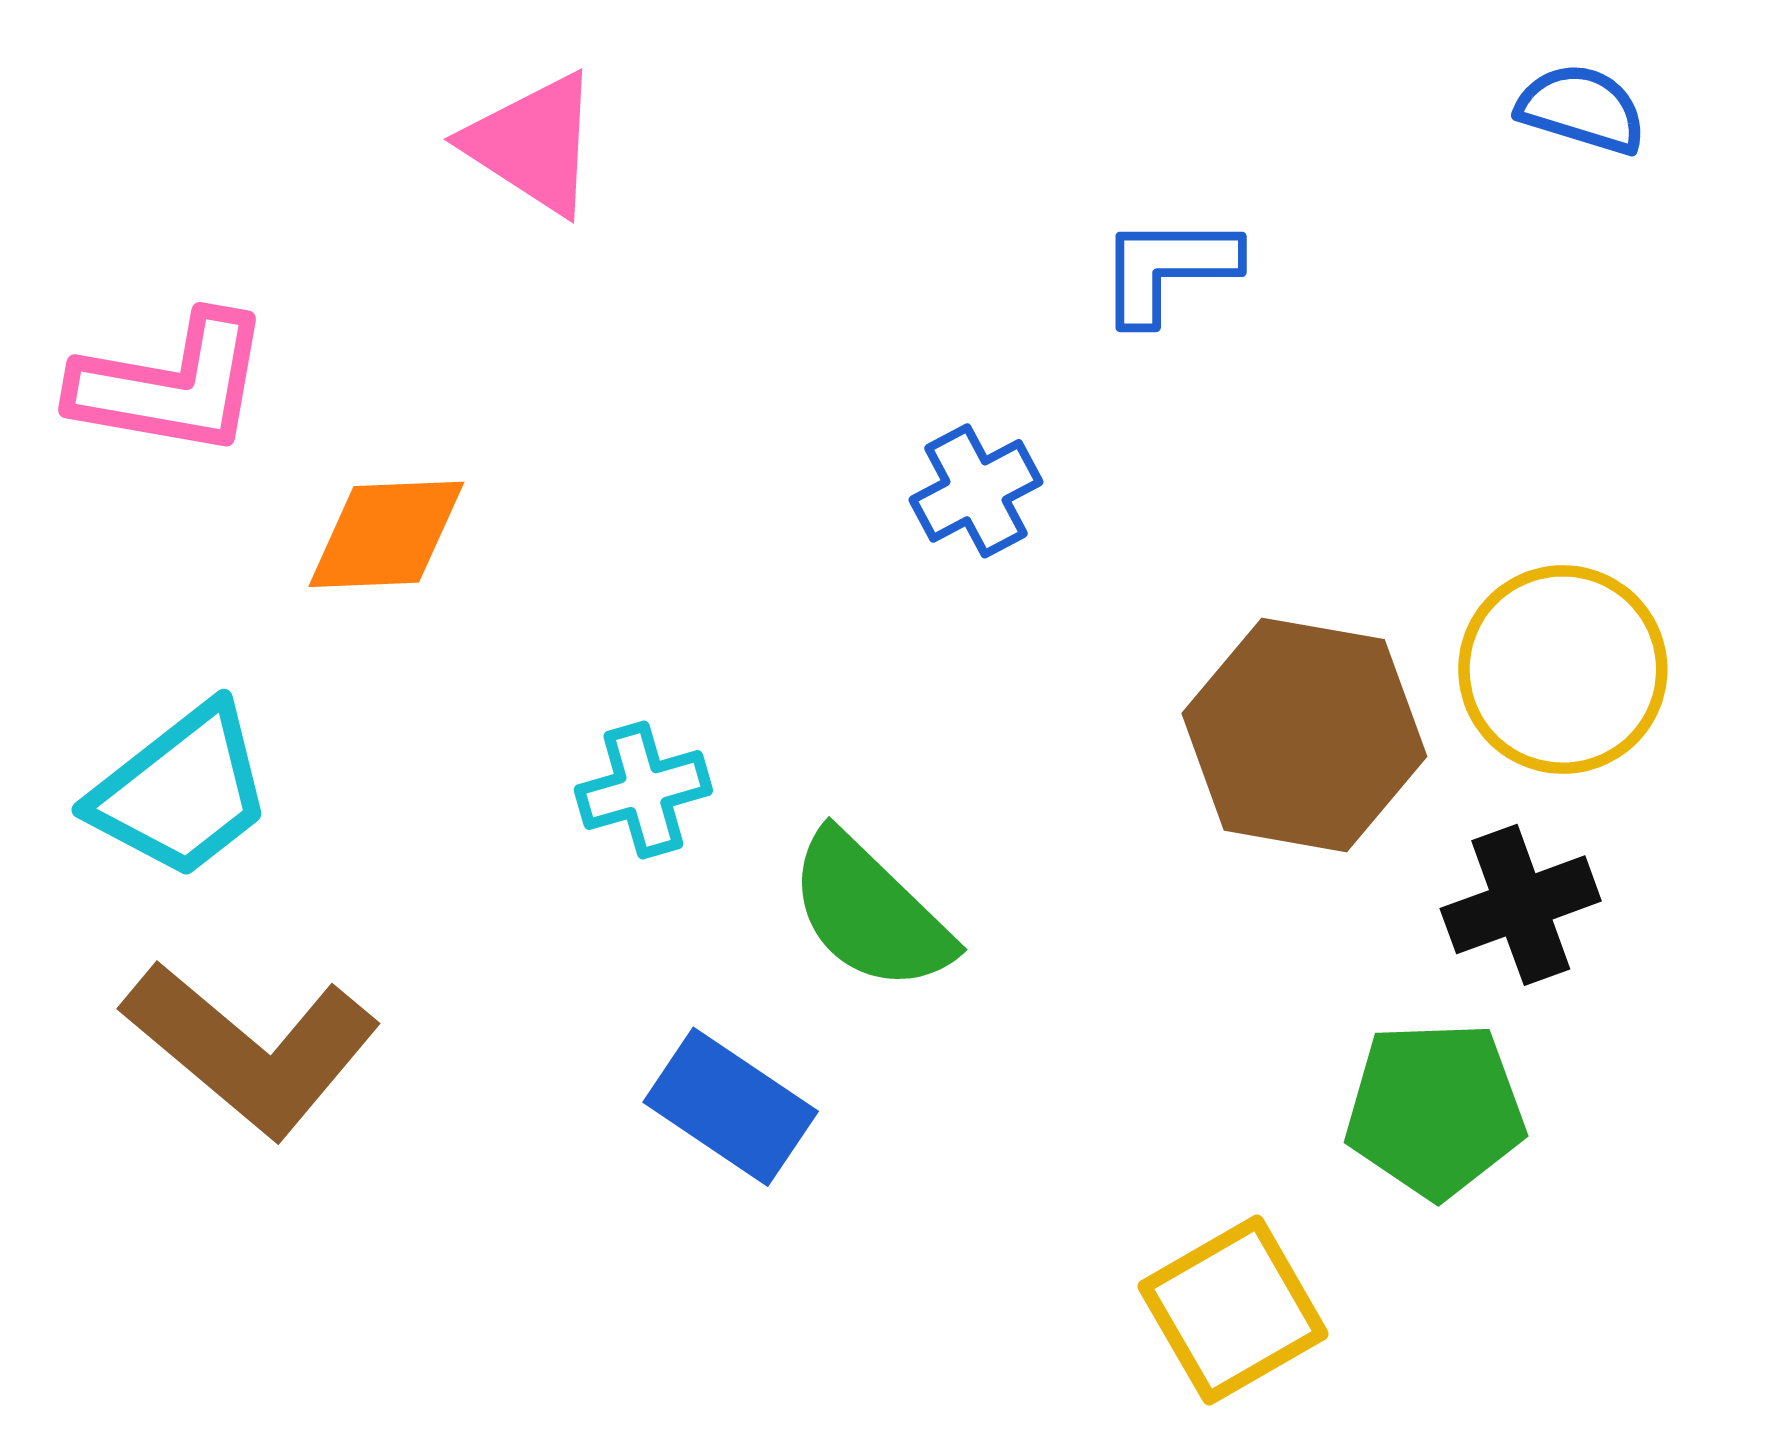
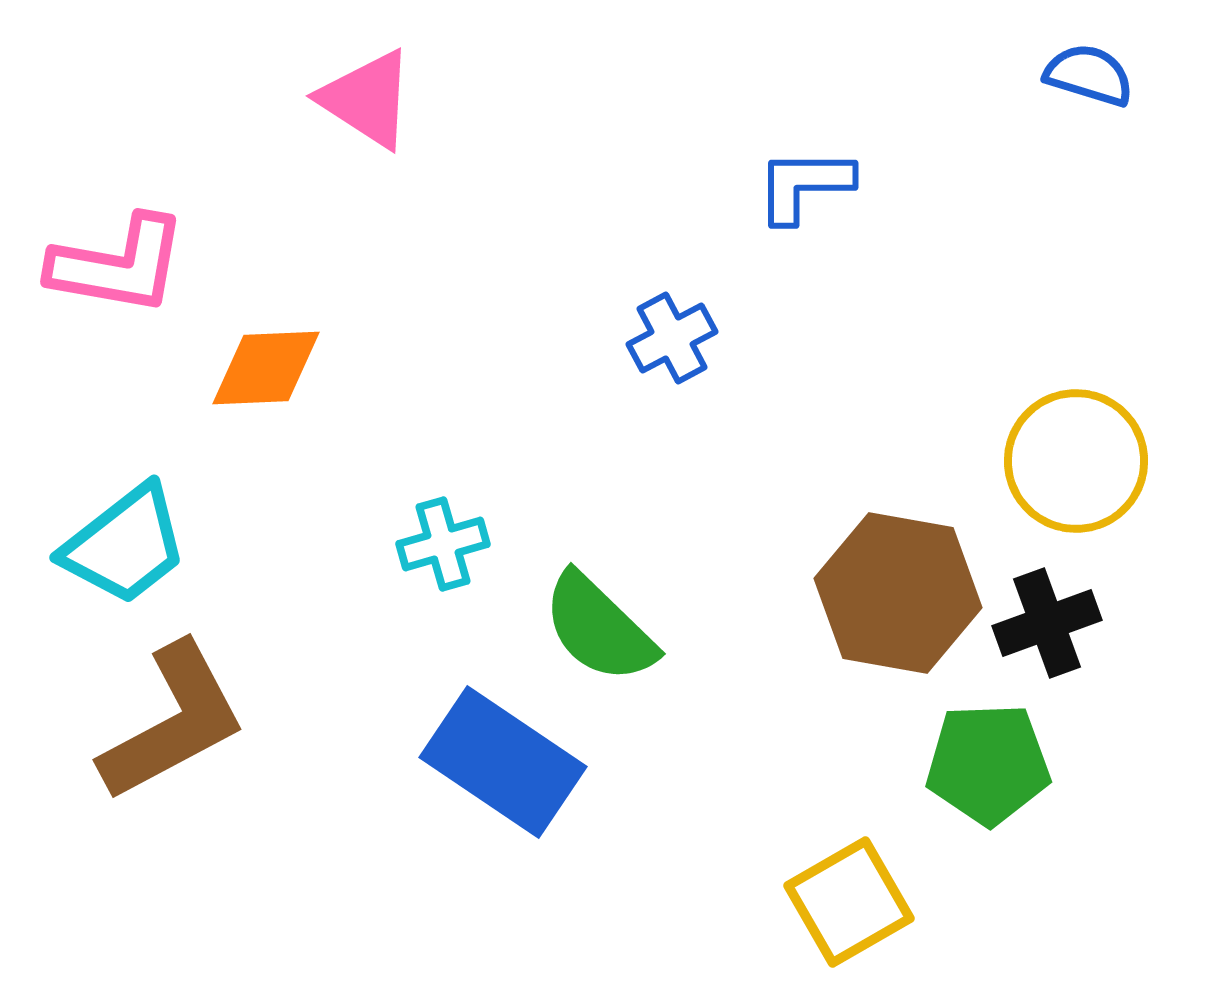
brown hexagon: (1304, 735) -> (898, 593), moved
brown L-shape: (251, 1049) -> (173, 722), turned -68
blue rectangle: (731, 1107) -> (503, 762), size x1.4

